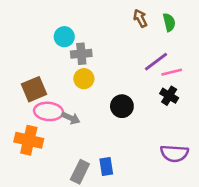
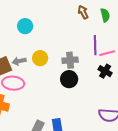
gray cross: (81, 54) -> (70, 60), moved
purple line: (156, 62) -> (95, 45), turned -54
gray arrow: (71, 118) -> (19, 61), moved, turned 144

